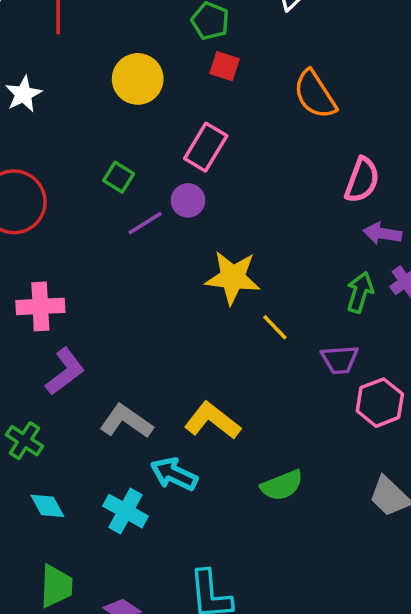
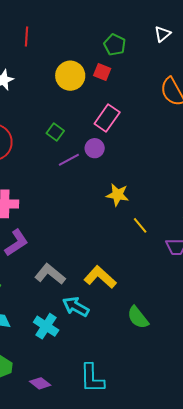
red square: (225, 66) -> (102, 72), moved
yellow star: (233, 278) -> (118, 195), size x0.7
green semicircle: (282, 485) -> (138, 317), turned 70

